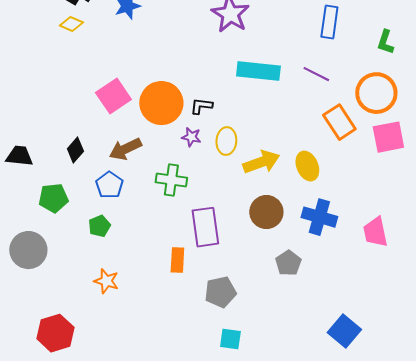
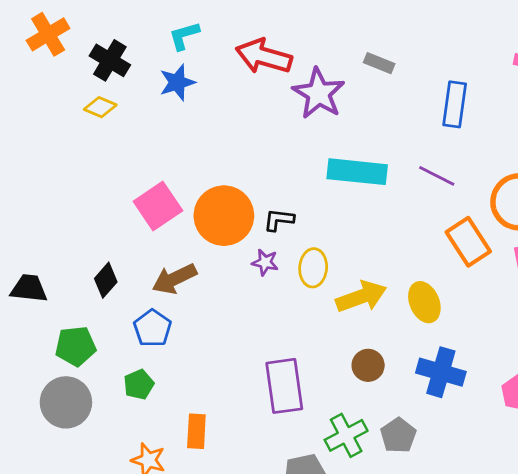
green cross: (171, 180) -> (346, 435), moved, turned -36
brown circle: (266, 212) -> (368, 365), size x0.7
gray circle: (28, 250) -> (66, 402), moved
orange rectangle: (177, 260) -> (196, 431), moved

